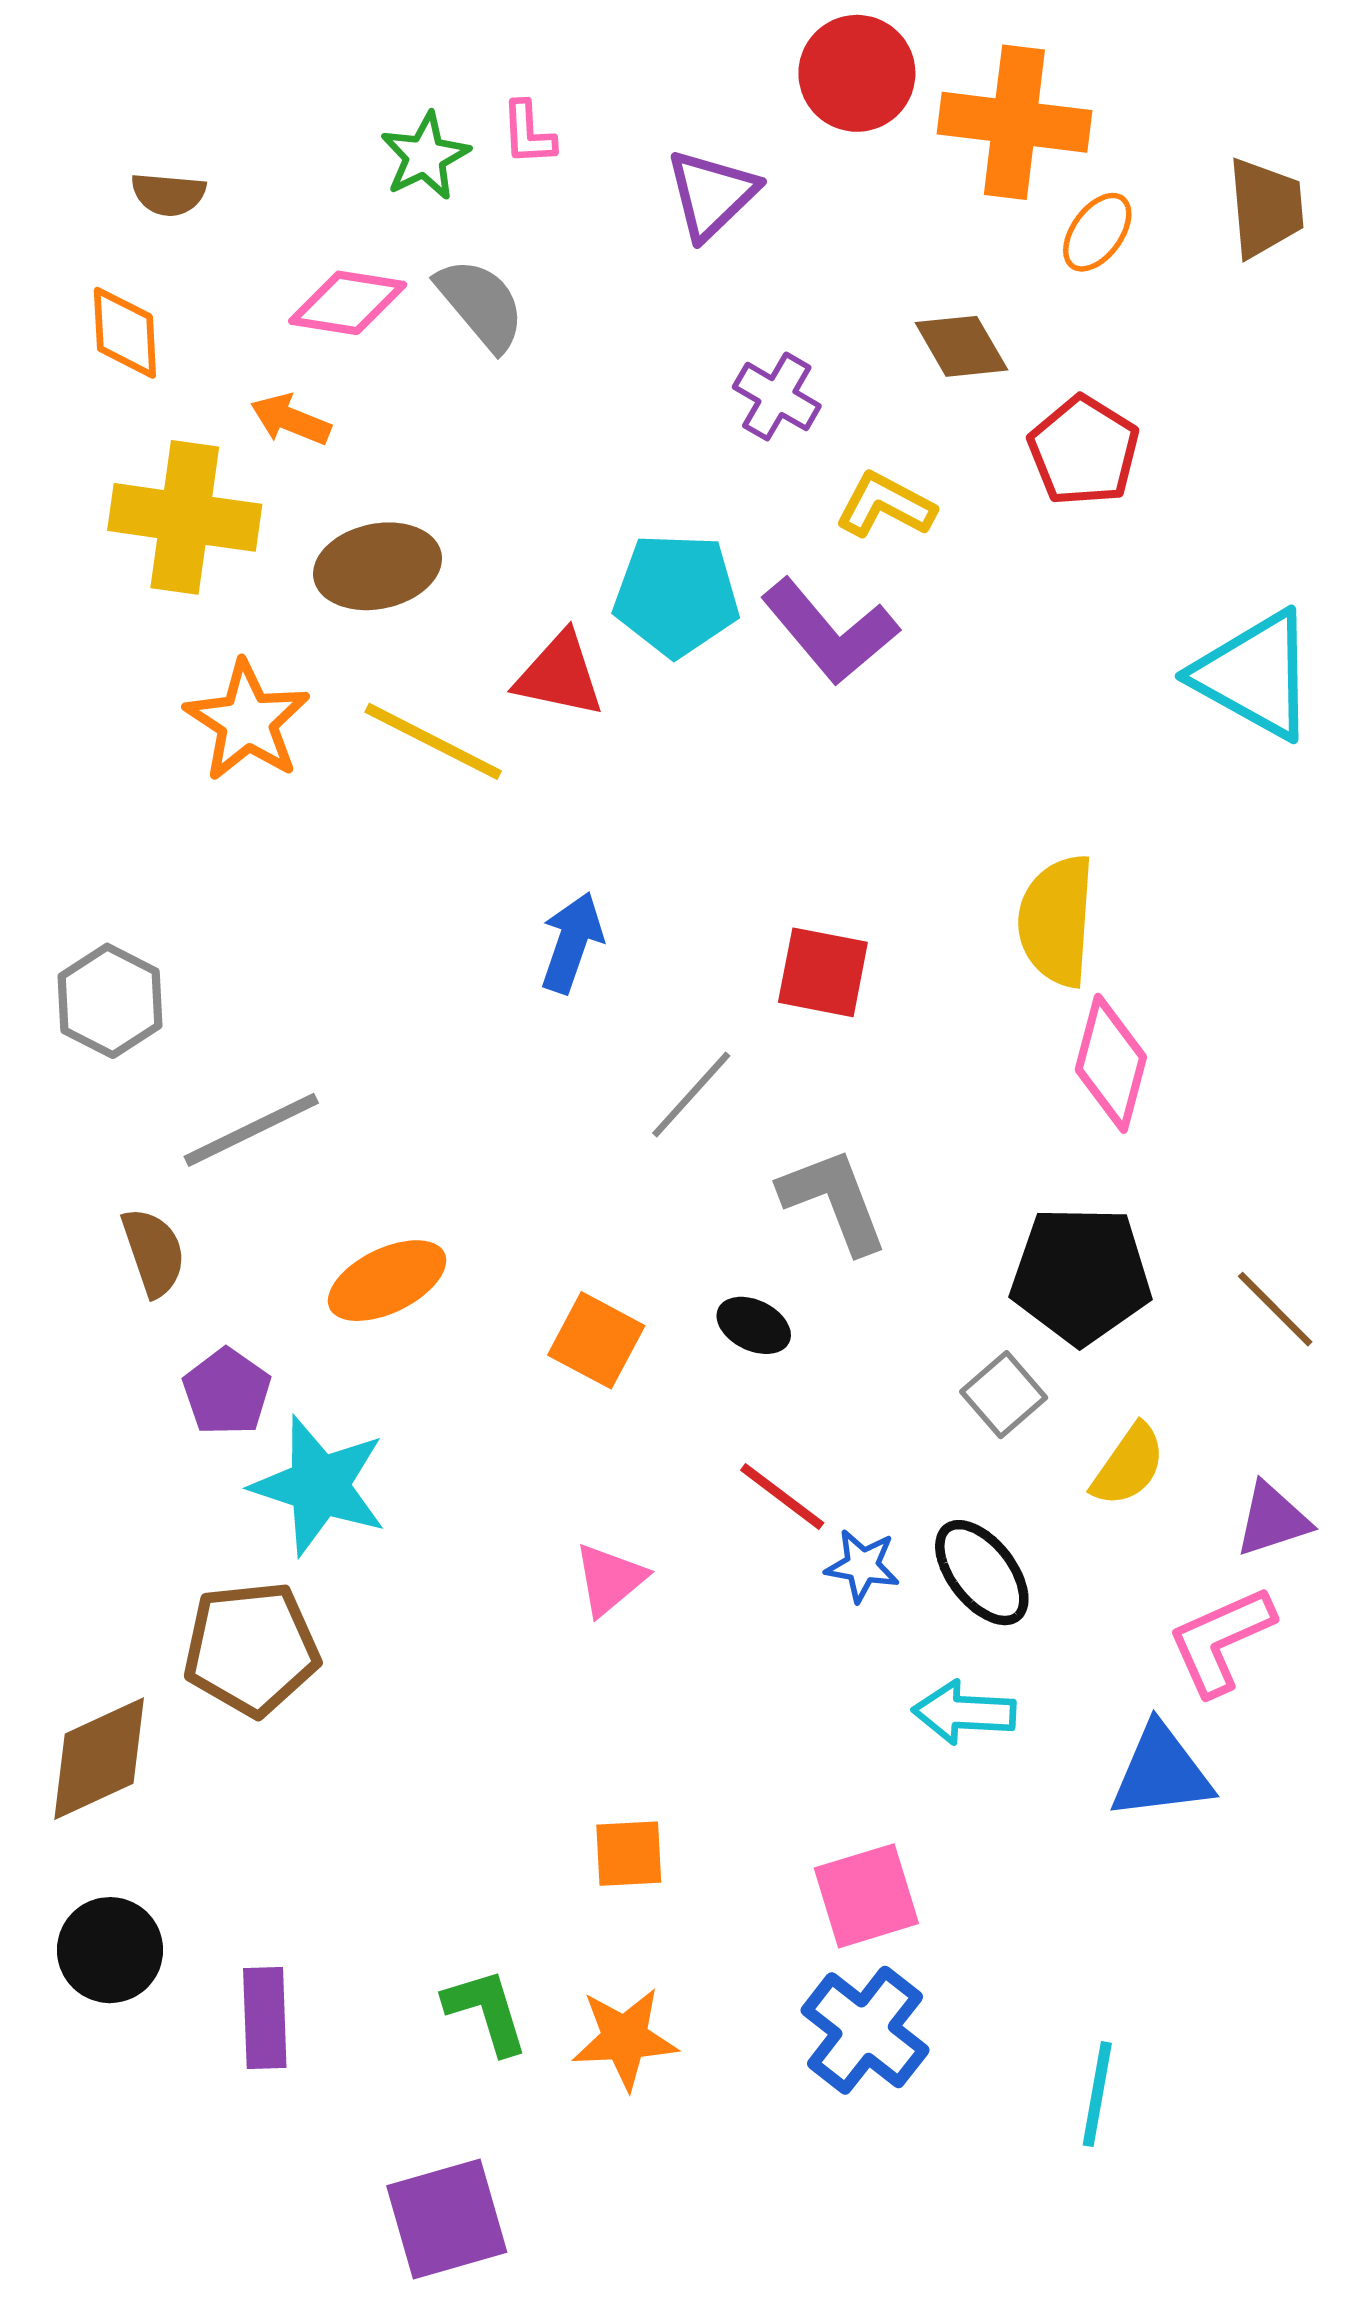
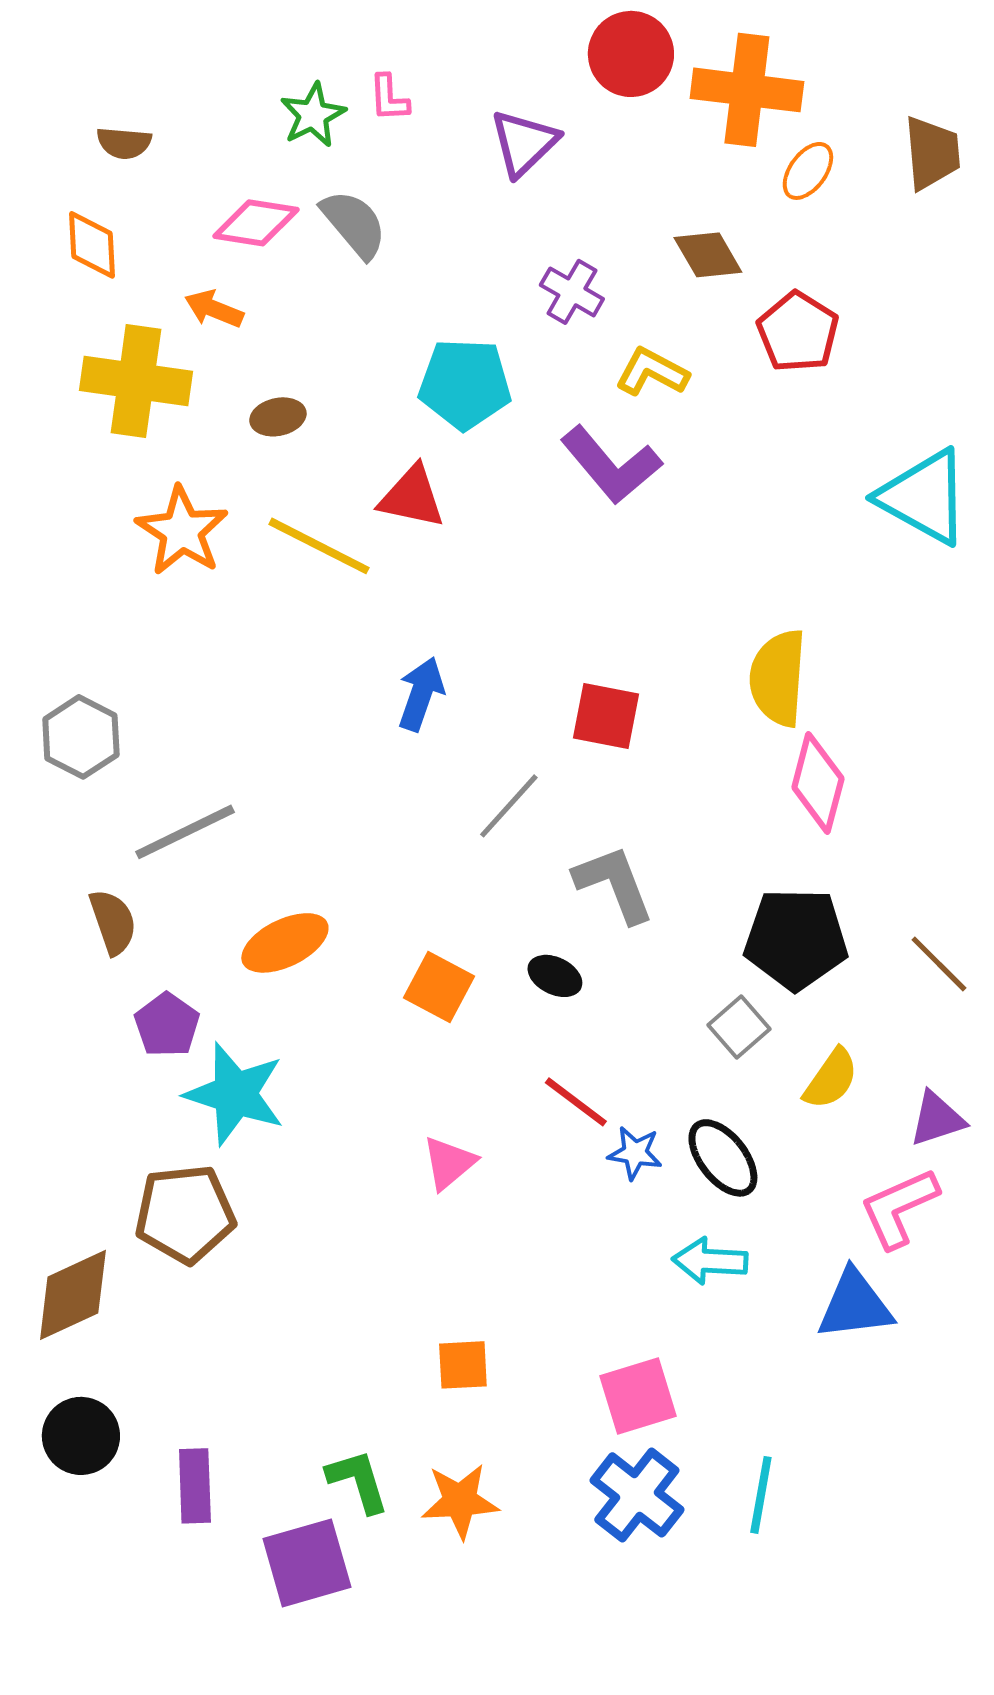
brown ellipse: (378, 566) -> (278, 417), size x0.6
cyan pentagon: (676, 595) -> (465, 384), moved
cyan line: (1097, 2094) -> (761, 1495), moved
purple square: (447, 2219) -> (307, 1563), moved

